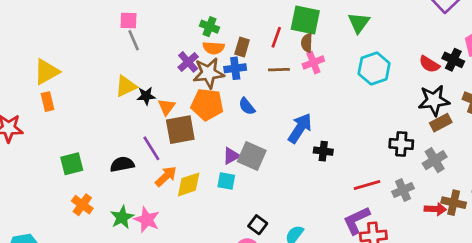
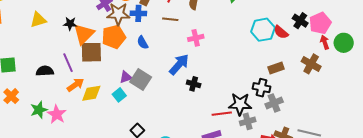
black cross: (453, 60) -> (300, 21), moved
pink cross: (313, 62) -> (196, 38), moved
cyan hexagon: (374, 68) -> (263, 30), moved
yellow triangle: (126, 86) -> (38, 20), moved
black star: (434, 100) -> (240, 104), moved
orange pentagon: (207, 105) -> (114, 37), turned -30
orange triangle: (167, 107) -> (84, 34), size x1.6
brown rectangle: (441, 123) -> (276, 68), moved
black cross: (401, 144) -> (261, 88), moved
cyan square: (226, 181) -> (119, 95), turned 32

